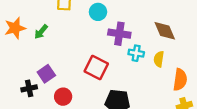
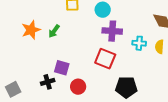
purple cross: (119, 34) -> (112, 31), moved
purple square: (46, 74) -> (62, 68), turned -35

